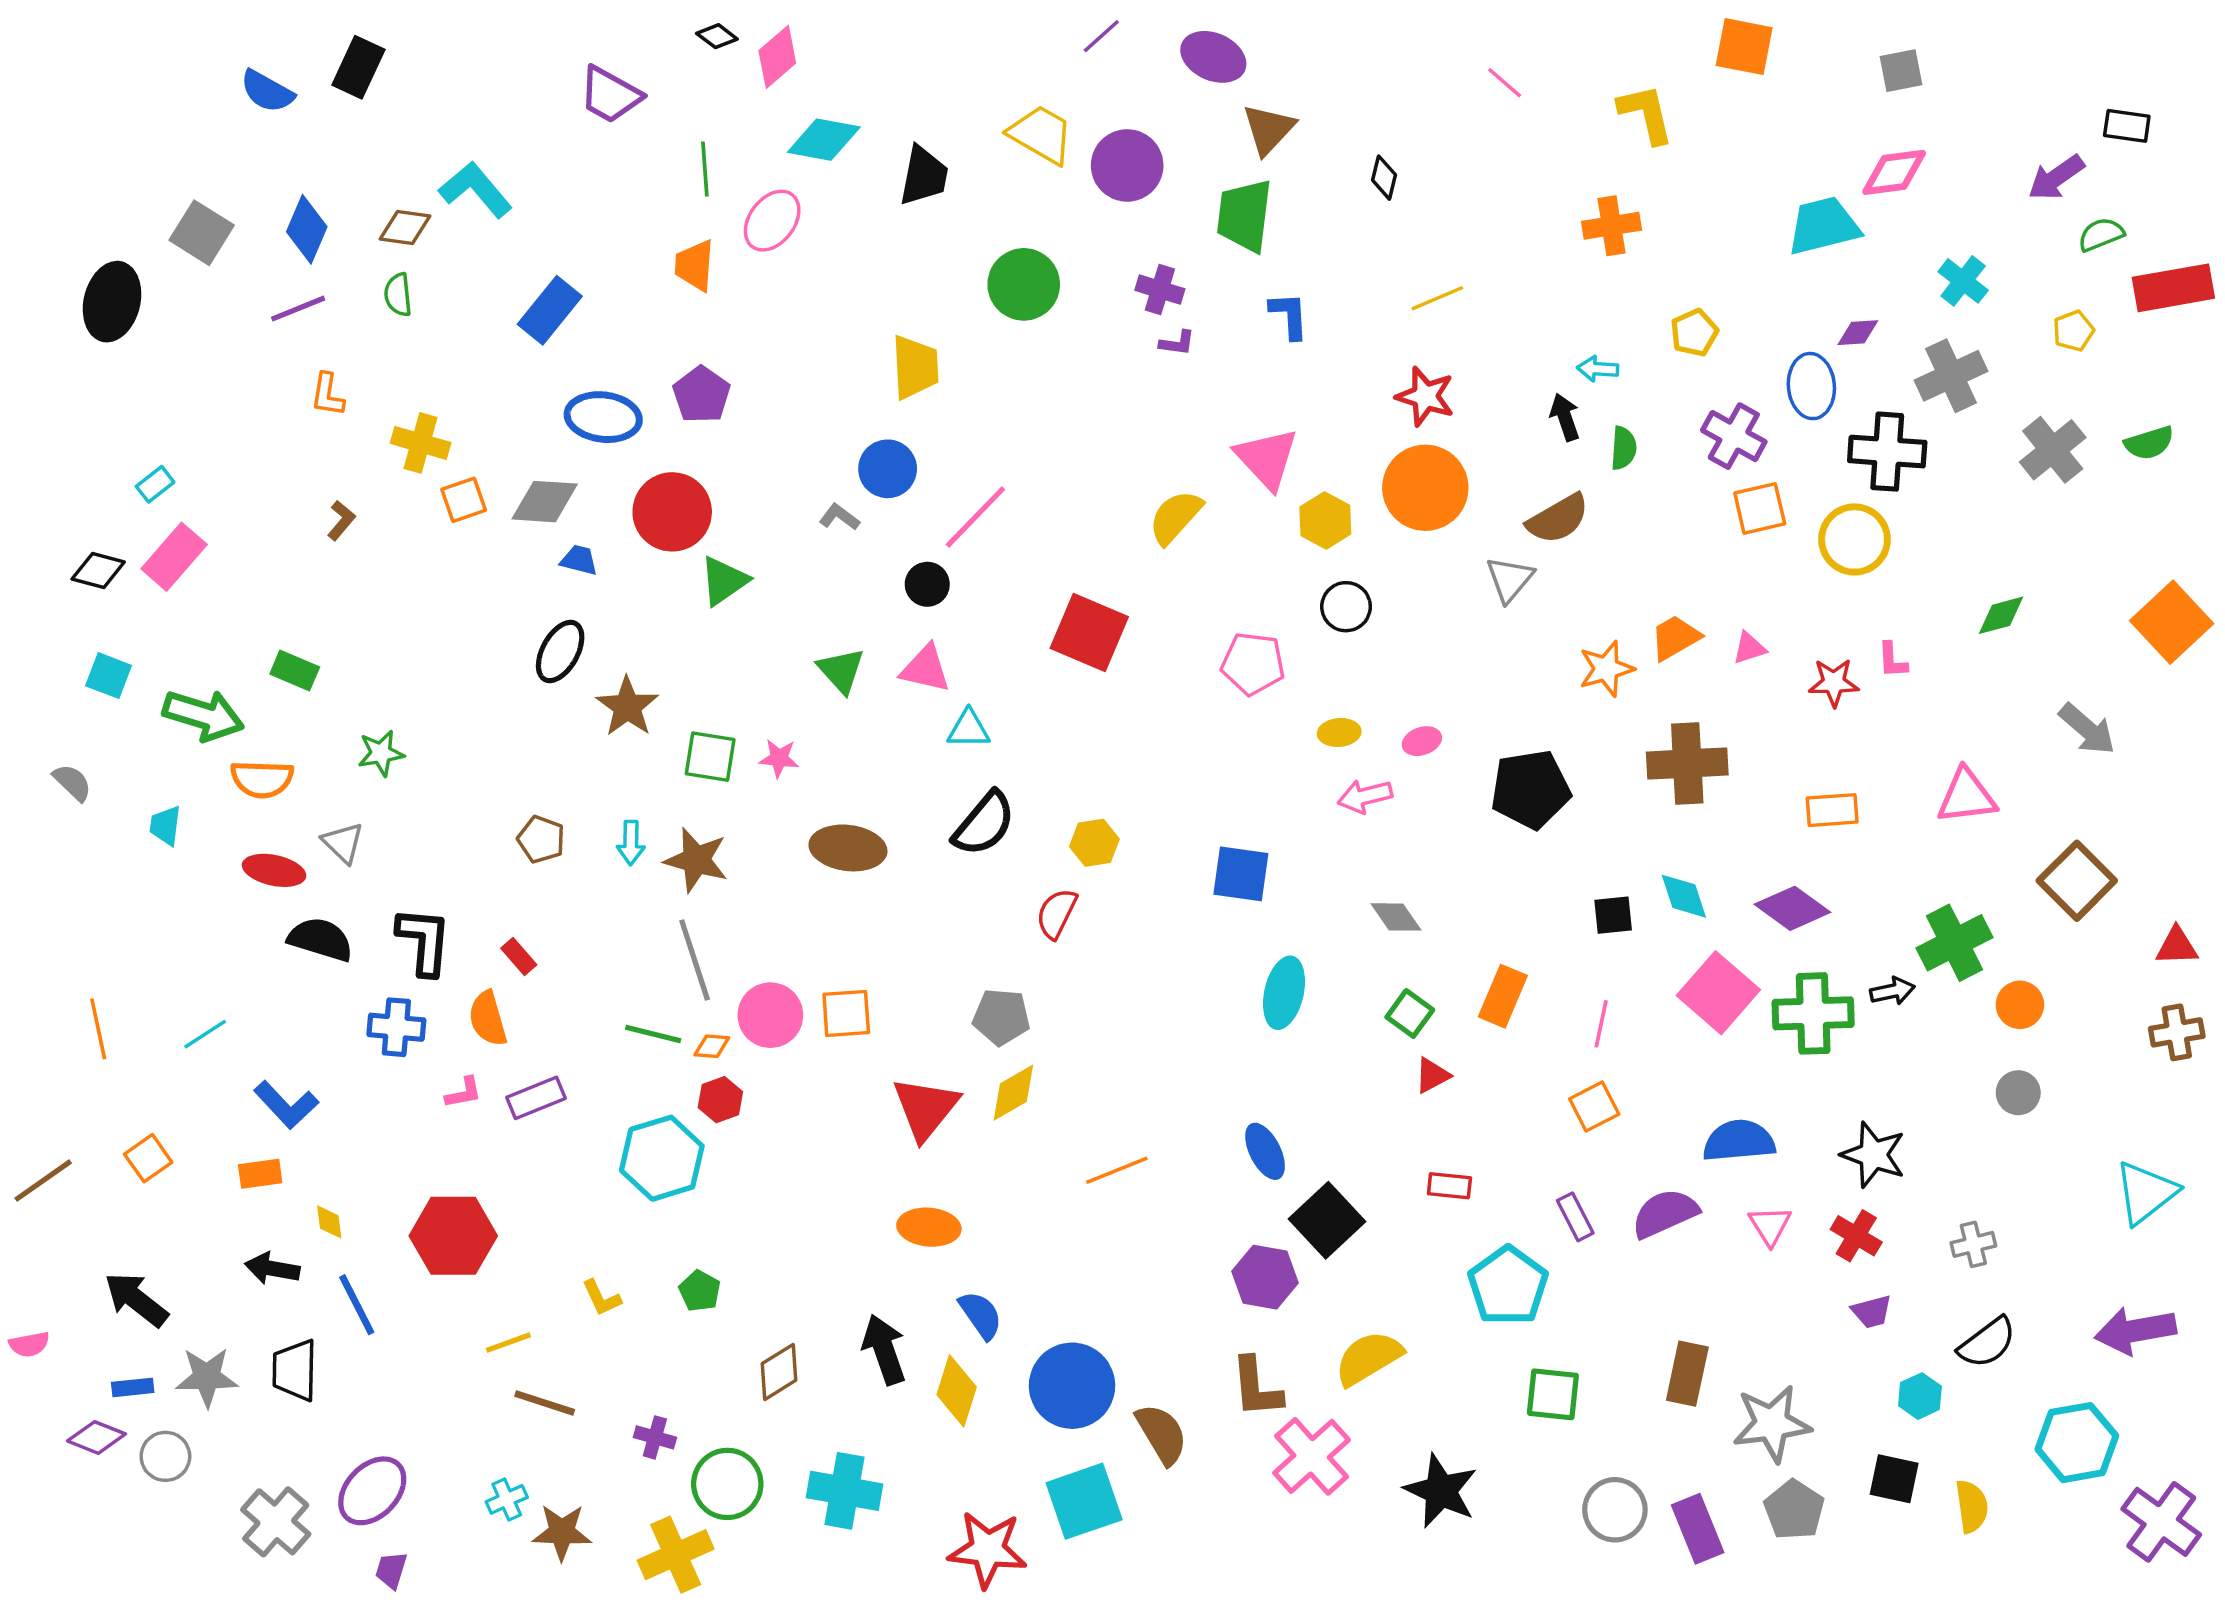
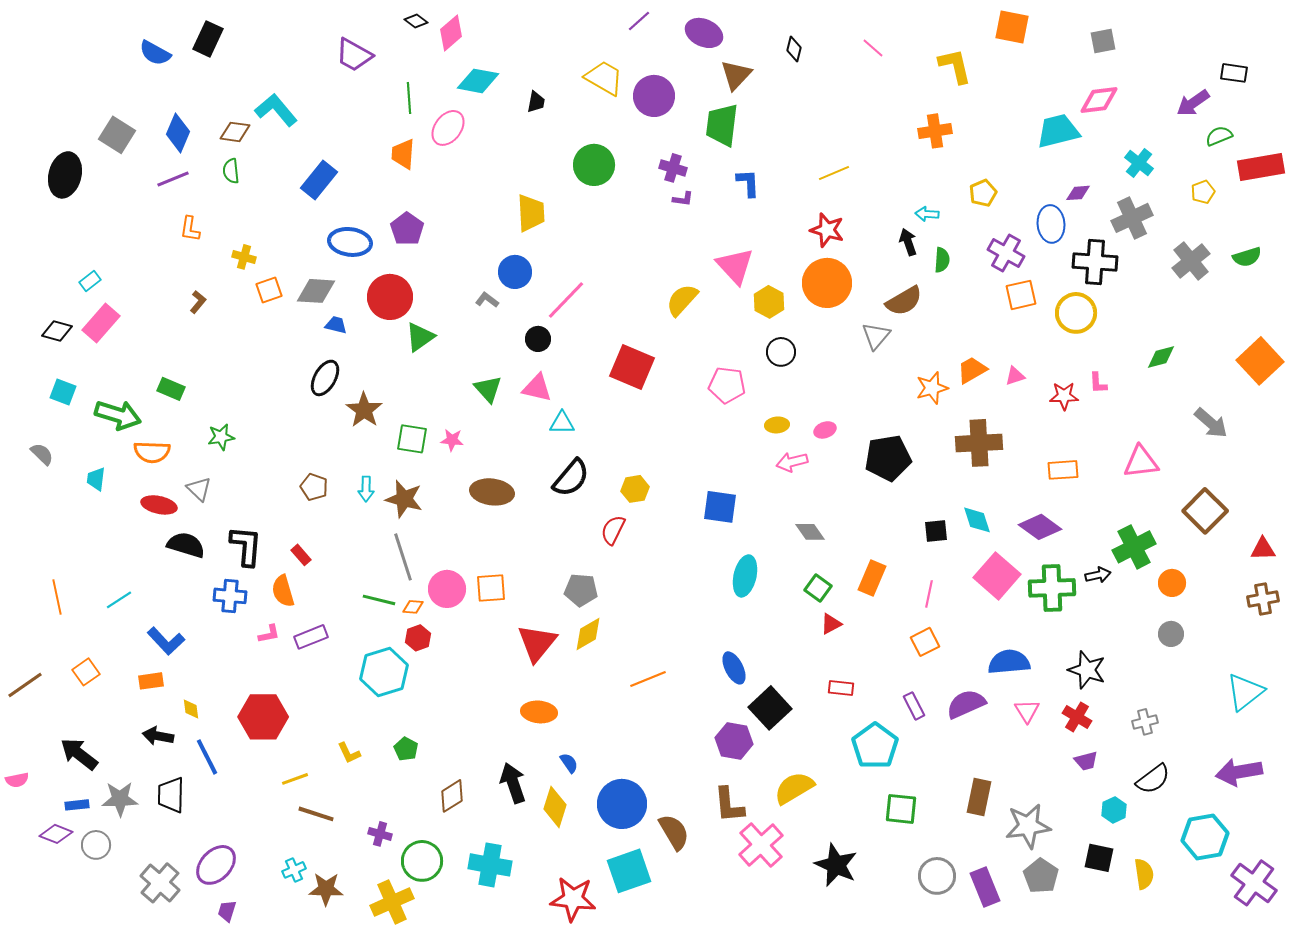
black trapezoid: (924, 176) -> (536, 102), size x0.6
black diamond: (1384, 178) -> (794, 49), moved
yellow cross: (421, 443) -> (244, 257), size x0.7
blue semicircle: (981, 1315) -> (569, 763), size x0.7

